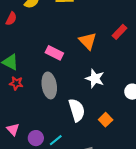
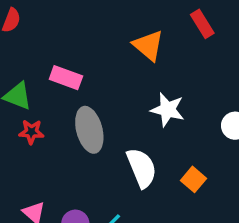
red rectangle: (119, 32) -> (202, 24), turned -70
pink rectangle: (54, 53) -> (66, 78), moved

